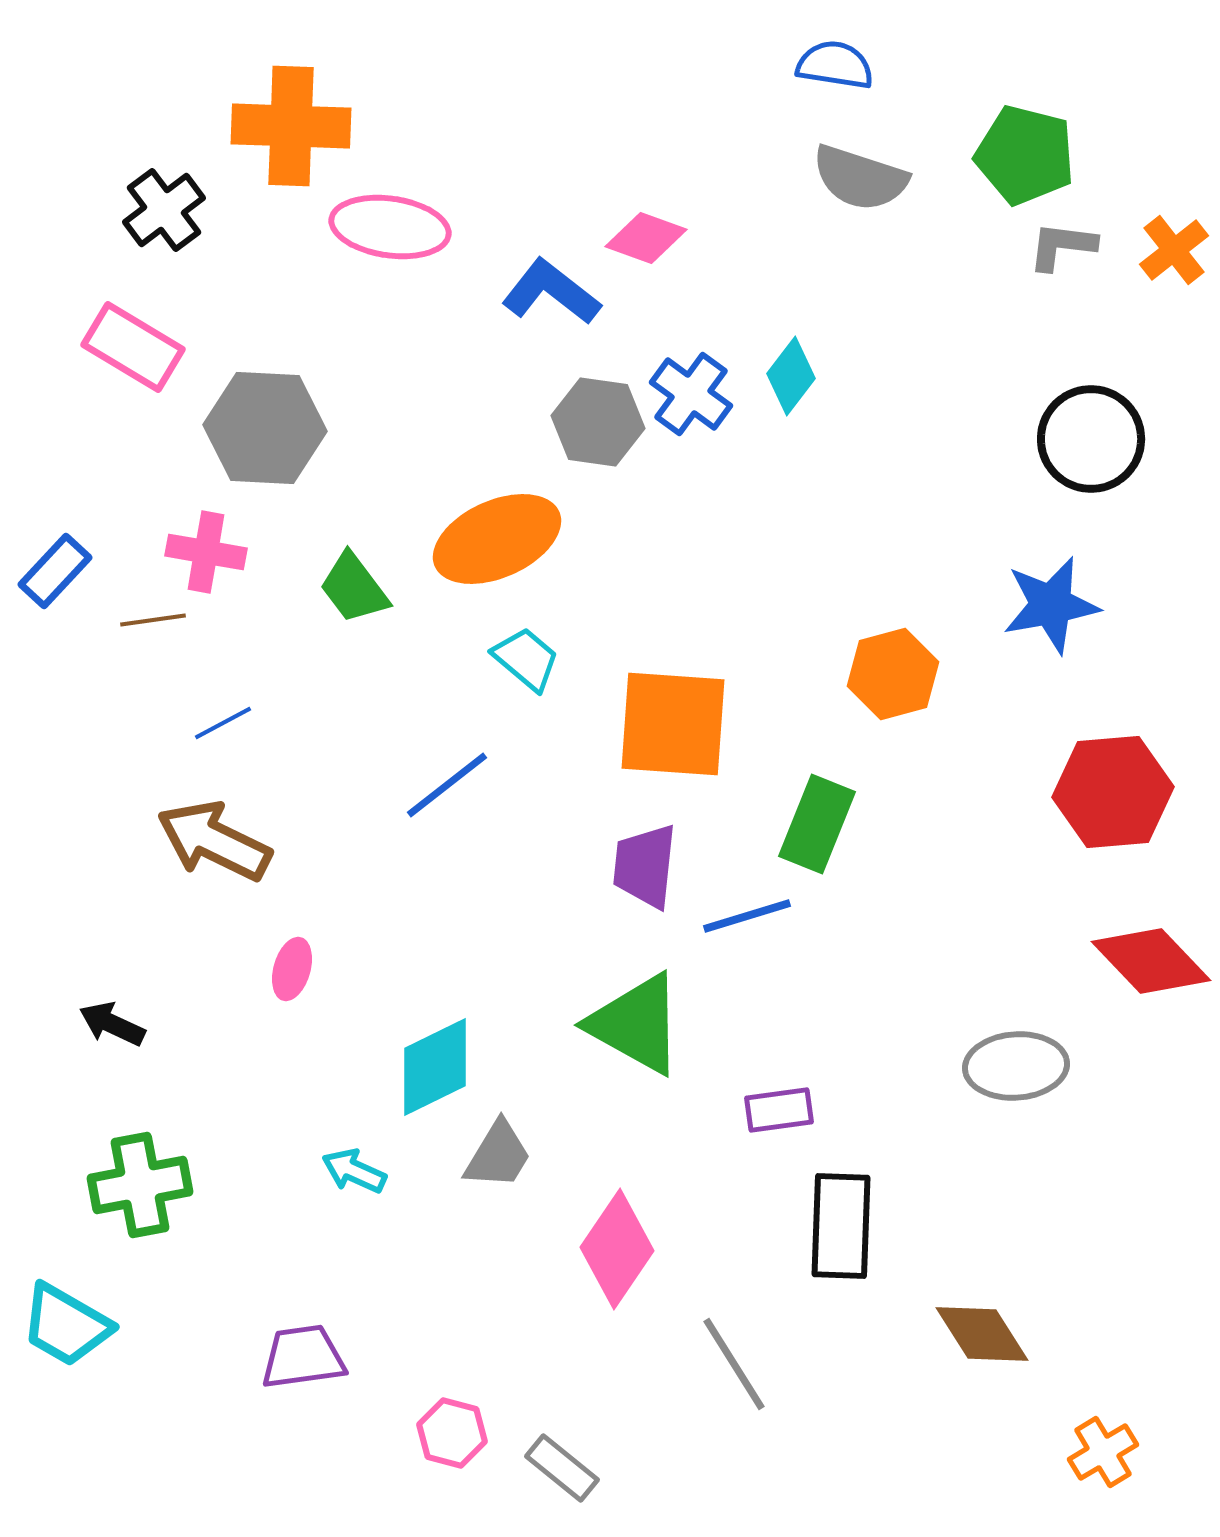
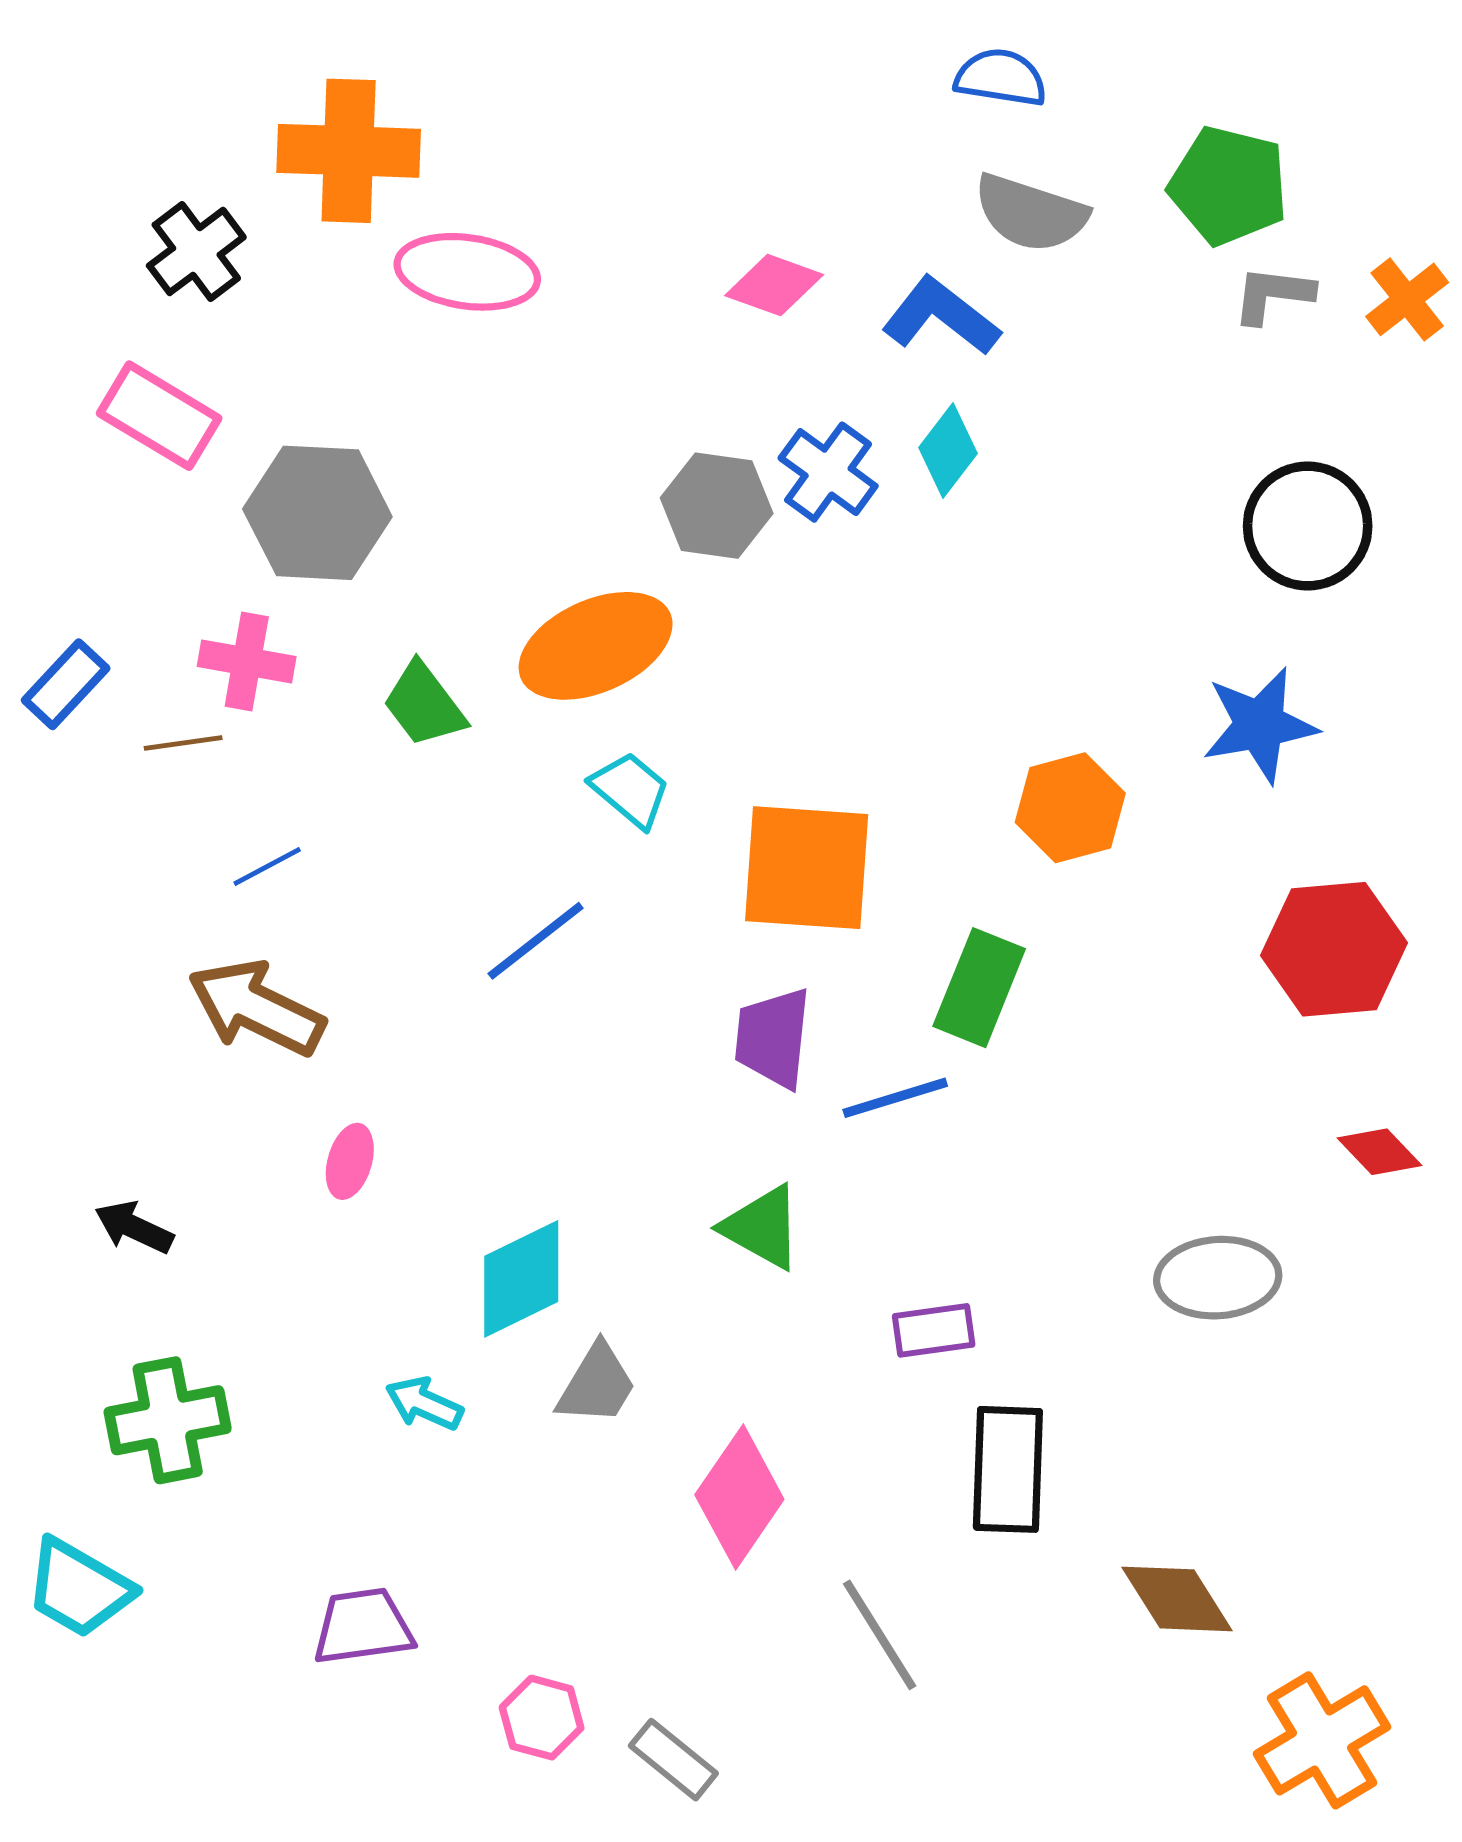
blue L-shape: (551, 292) -> (941, 316), moved
red diamond: (1151, 961) -> (1380, 1152), size x0.6
green triangle: (636, 1024) -> (762, 1227), size x0.7
orange cross: (1103, 1452) -> (1322, 1740), size x1.6

